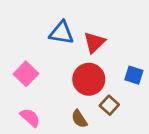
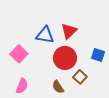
blue triangle: (61, 33) -> (45, 35), moved
pink semicircle: (30, 117) -> (22, 86), turned 70

